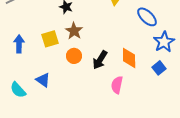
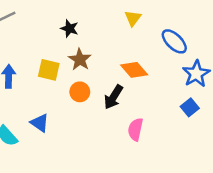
yellow square: (50, 39) -> (49, 70), turned 30
orange diamond: (129, 58) -> (134, 70), moved, turned -40

